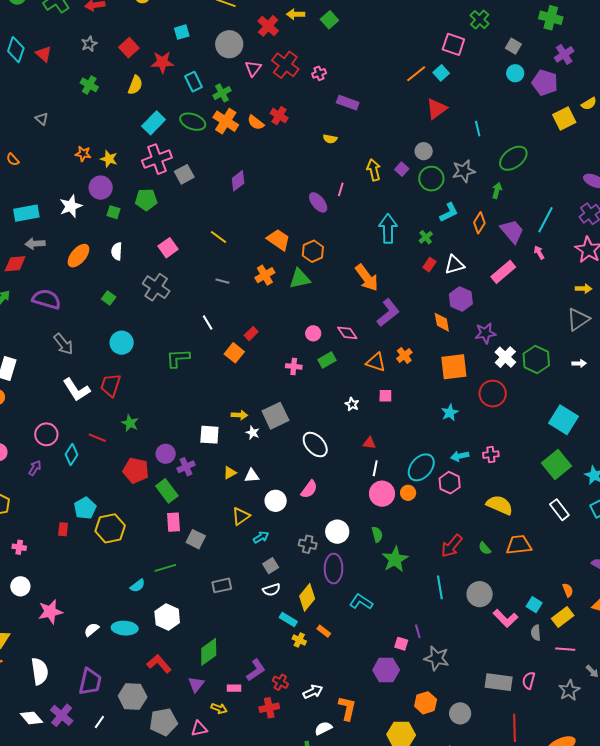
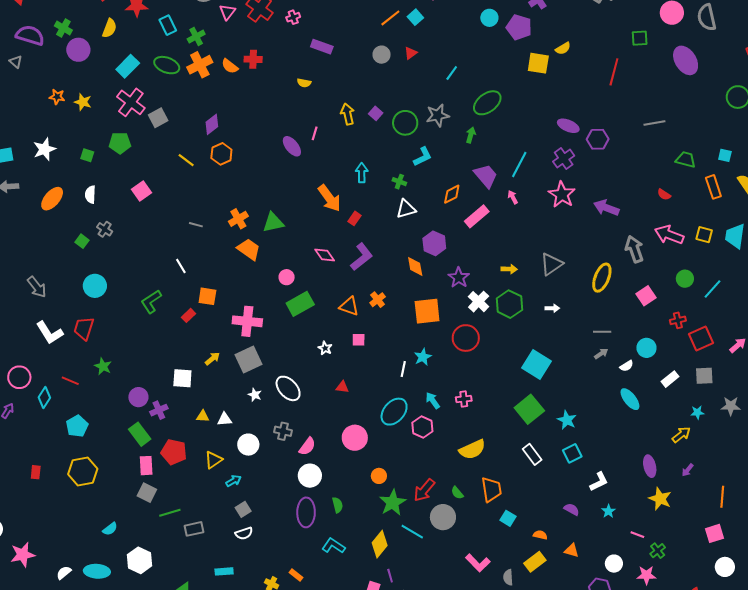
red triangle: (437, 109) -> (411, 53), size x0.6
red cross: (279, 116) -> (253, 59), turned -30
yellow square: (564, 119) -> (538, 63), turned 35
orange cross: (226, 121) -> (200, 65), turned 30
cyan line: (478, 129) -> (452, 73), turned 49
gray circle: (424, 151) -> (382, 55), moved
pink cross: (157, 159) -> (131, 102), turned -32
purple circle: (101, 188) -> (78, 50), moved
orange diamond: (479, 223) -> (452, 194), moved, turned 30
cyan arrow: (388, 229) -> (362, 173), size x0.7
yellow line: (218, 237) -> (186, 160), moved
green cross: (426, 237) -> (399, 182), turned -32
orange trapezoid: (278, 240) -> (249, 249), moved
orange hexagon: (313, 251) -> (221, 154), moved
red rectangle: (429, 265) -> (354, 218), moved
white triangle: (454, 265) -> (406, 209), moved
orange arrow: (367, 278) -> (329, 198), moved
gray cross: (156, 287) -> (105, 229), moved, size x0.6
yellow arrow: (584, 289) -> (509, 269), moved
purple semicircle: (46, 299) -> (30, 35), moved
pink diamond: (347, 333) -> (325, 255), moved
purple star: (485, 333) -> (459, 278), turned -30
red rectangle: (251, 334) -> (189, 315), moved
orange square: (234, 353) -> (207, 296), turned -30
green L-shape: (178, 358) -> (151, 302), turned -30
green rectangle: (327, 360) -> (300, 304), size x1.5
pink cross: (294, 366) -> (247, 321), moved, size x1.8
yellow arrow: (239, 415) -> (212, 359), turned -42
white star: (253, 433) -> (255, 395), moved
cyan arrow: (460, 456) -> (433, 400), turned 66
white line: (375, 468) -> (403, 369), moved
red pentagon: (136, 470) -> (174, 452), moved
yellow triangle: (230, 473) -> (203, 416), turned 32
pink semicircle: (309, 489) -> (307, 446), moved
orange circle: (408, 493) -> (379, 476), moved
yellow semicircle: (500, 505) -> (472, 449), turned 132
cyan pentagon: (85, 508) -> (77, 426), moved
green semicircle: (377, 534) -> (337, 505), moved
gray square: (196, 539) -> (147, 493), moved
gray cross: (308, 544) -> (283, 431), moved
orange trapezoid: (519, 545) -> (491, 489), turned 88
green star: (395, 559) -> (393, 503), moved
green line: (165, 568) -> (170, 513), moved
cyan line: (440, 587) -> (412, 532), turned -50
orange semicircle: (568, 590) -> (540, 535), turned -56
gray circle: (480, 594) -> (443, 517), moved
yellow diamond: (307, 597) -> (380, 544), moved
cyan square: (534, 605) -> (508, 518), moved
cyan rectangle: (288, 619) -> (224, 571), moved, turned -36

